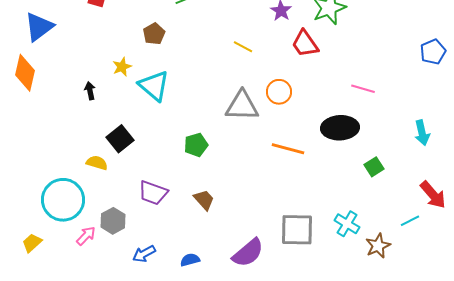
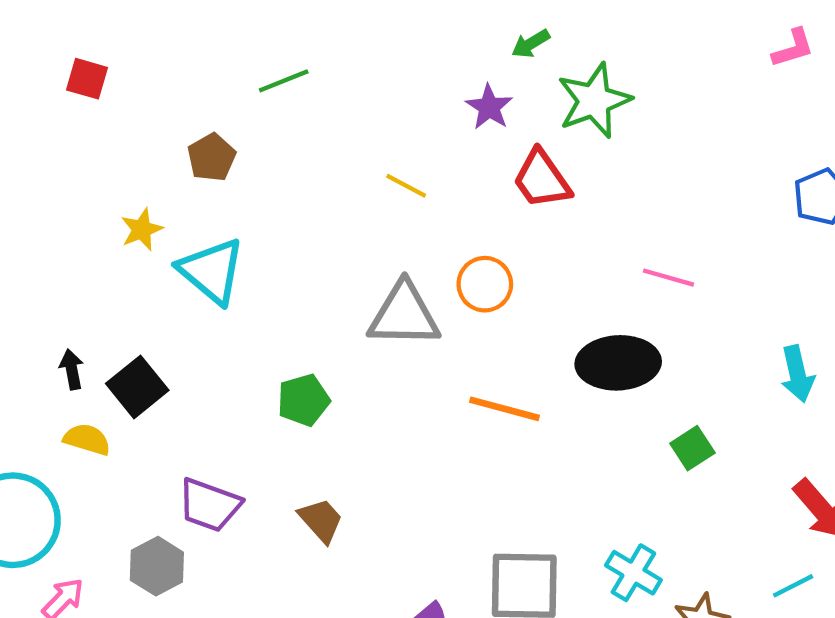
black arrow: (90, 91) -> (72, 369), moved
gray hexagon: (113, 221) -> (157, 566), moved
cyan line: (410, 221) -> (793, 586), moved

